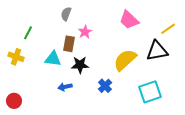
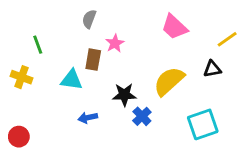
green line: (28, 33) -> (38, 45), turned -48
black triangle: (157, 51) -> (212, 69), size x0.6
black star: (80, 65) -> (124, 95), moved

